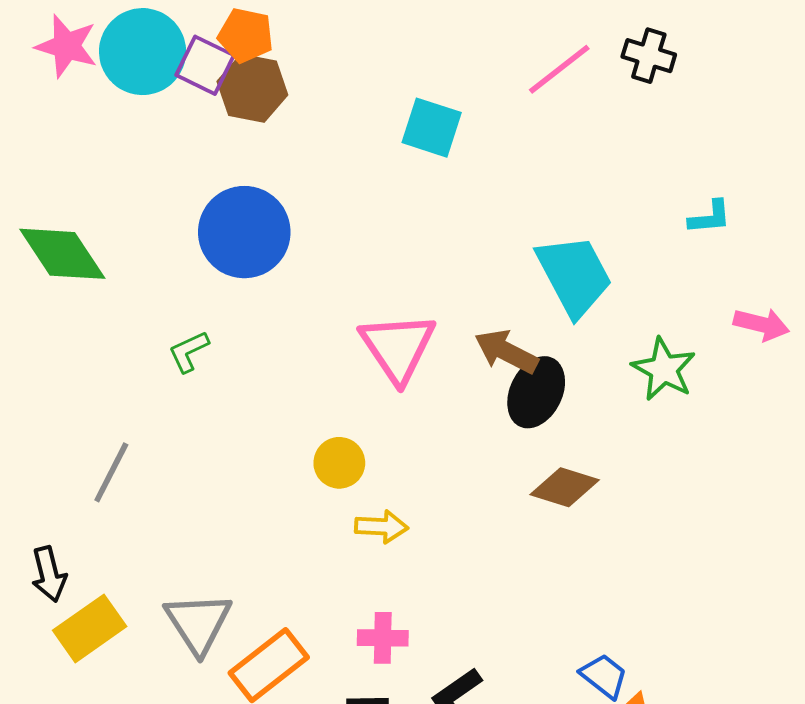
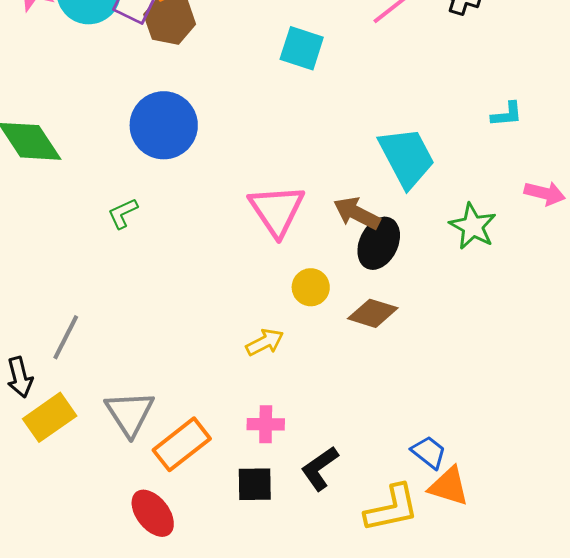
yellow circle: (339, 463) -> (311, 287), moved
gray line: (111, 472) -> (66, 337), moved
brown diamond: (565, 487) -> (373, 313), moved
yellow arrow: (381, 527) -> (265, 342), turned -30

